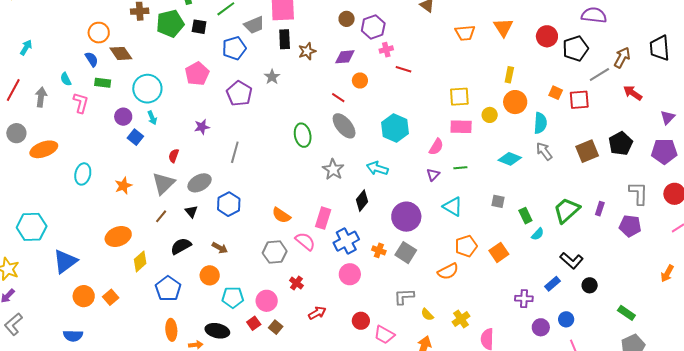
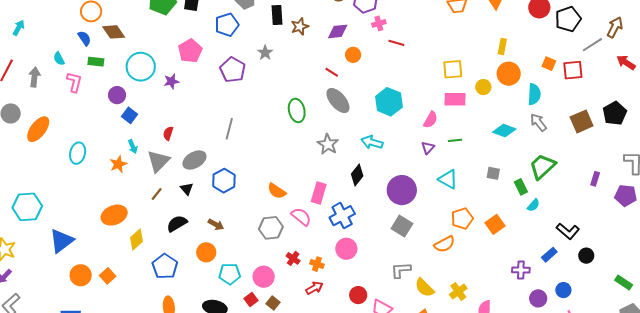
cyan arrow: (152, 118) -> (133, 146), moved
purple star: (202, 127) -> (171, 81), moved
orange ellipse: (44, 149) -> (38, 129), turned -32
green trapezoid: (567, 210) -> (542, 166), moved
orange cross: (379, 250) -> (317, 264), moved
yellow semicircle: (427, 315) -> (424, 288), size x1.5

